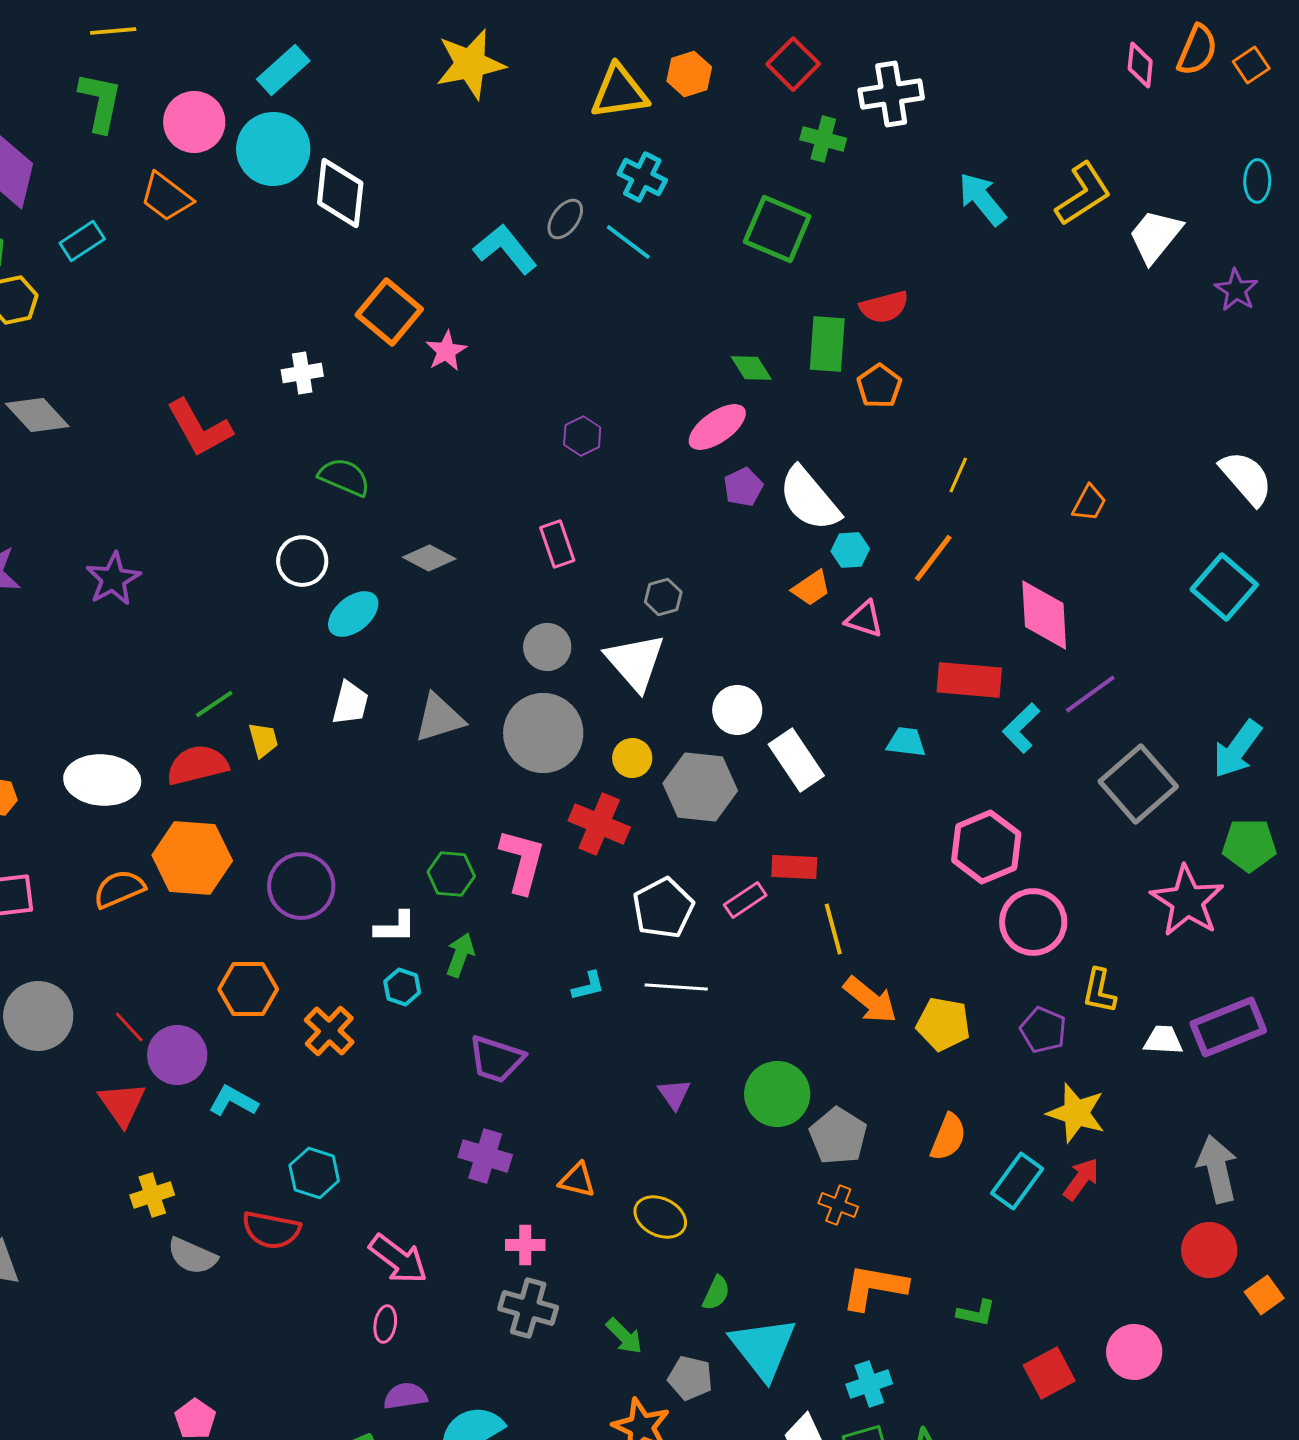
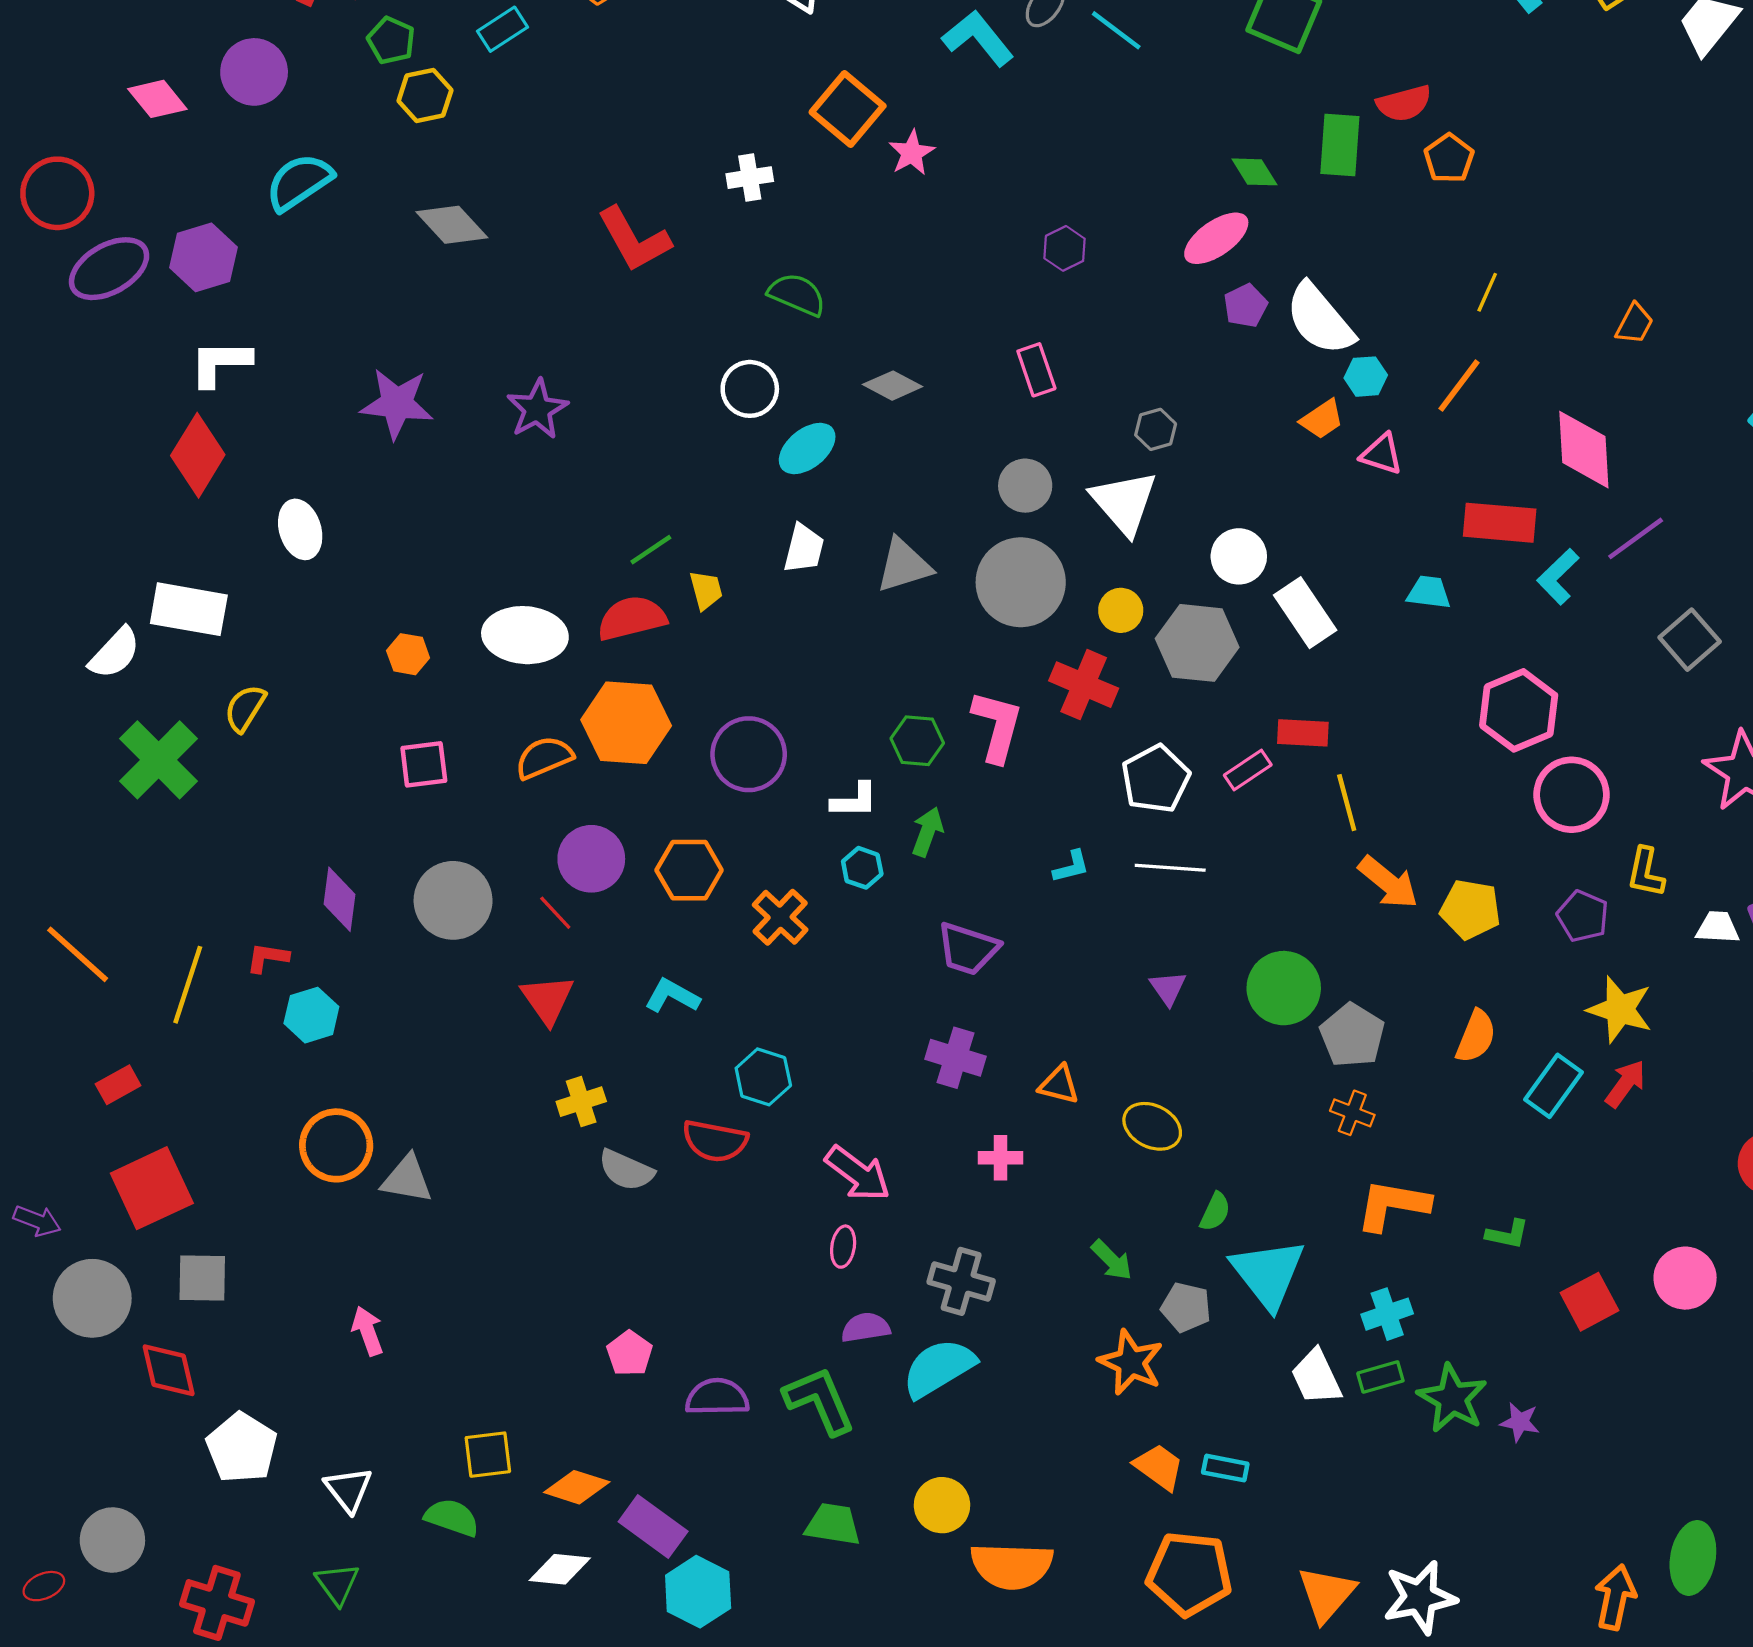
orange pentagon: (879, 386) -> (1449, 158), moved
gray square: (1138, 784) -> (1690, 640), size x0.7
purple circle: (177, 1055) -> (591, 859), moved
gray cross: (528, 1308) -> (961, 1281), moved

